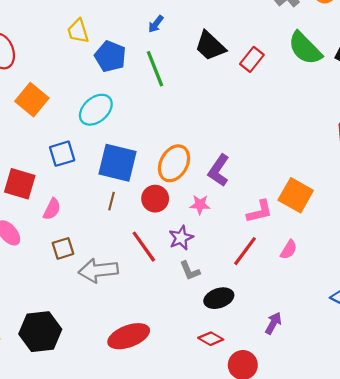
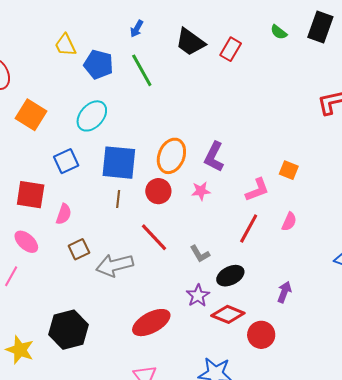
green semicircle: (305, 48) -> (279, 32), size x0.5
orange square: (296, 195) -> (289, 170), size x0.6
purple star: (181, 238) -> (198, 296), moved
red diamond: (211, 339) -> (228, 314), size x1.4

